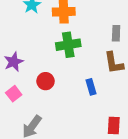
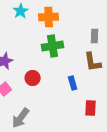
red rectangle: (114, 125) -> (91, 108), moved

